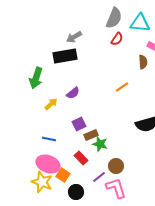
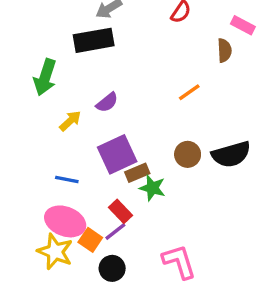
purple square: (79, 124) -> (117, 154), size x1.6
brown circle: (116, 166) -> (188, 154), moved
purple line: (99, 177) -> (115, 231), moved

